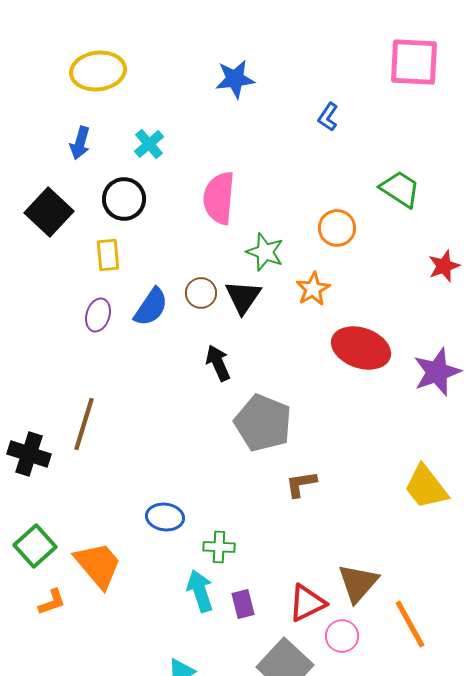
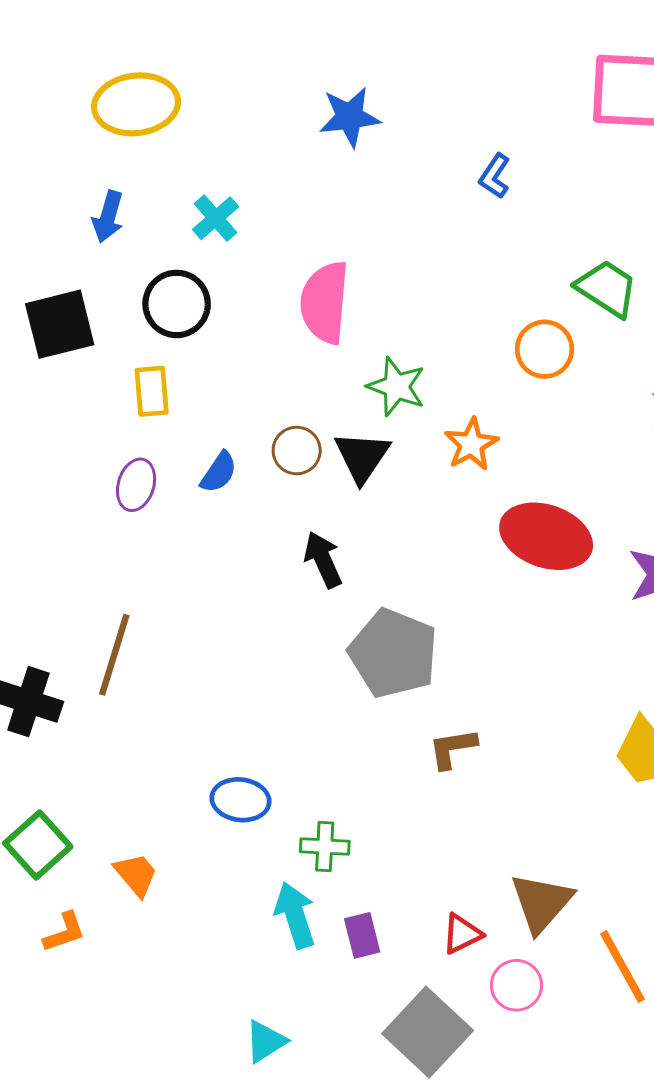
black square: (49, 212) -> (60, 324), turned 33
orange circle: (337, 228) -> (545, 349), moved
blue semicircle: (151, 307) -> (219, 472), size x0.7
orange trapezoid: (98, 565) -> (136, 875), size x0.6
red triangle: (307, 603) -> (462, 934), size x0.7

